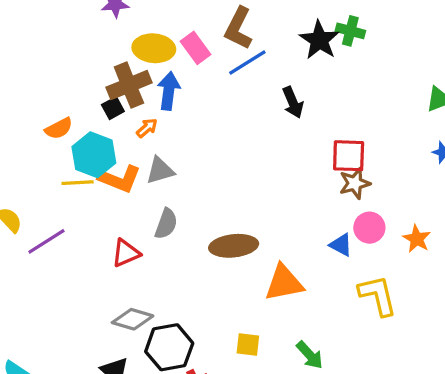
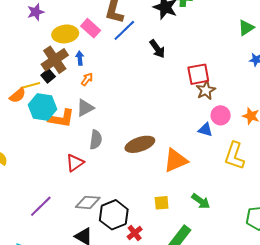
blue arrow: (169, 91) -> (80, 58), size x0.6
orange arrow: (147, 128) -> (87, 79), moved
yellow line: (78, 183) -> (30, 86), moved
purple line: (46, 241) -> (41, 206), moved
yellow L-shape: (378, 295) -> (235, 156), turned -136

